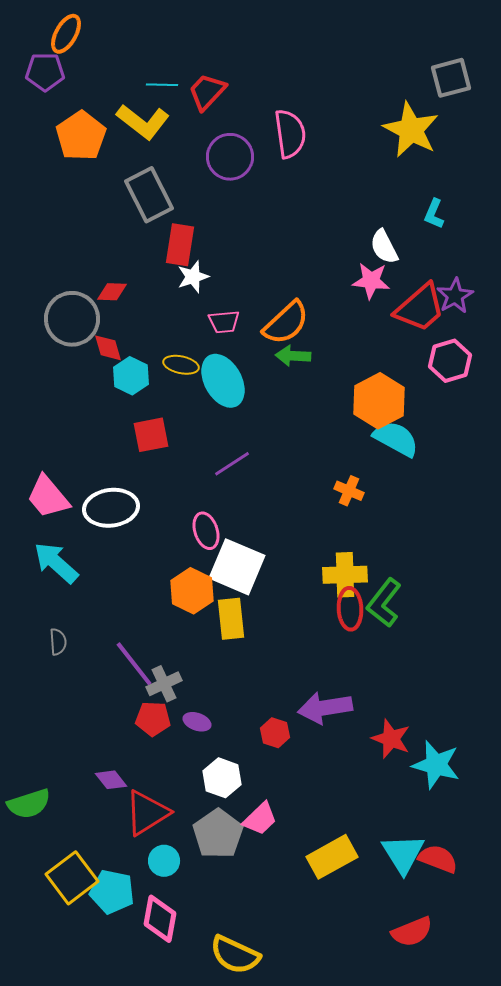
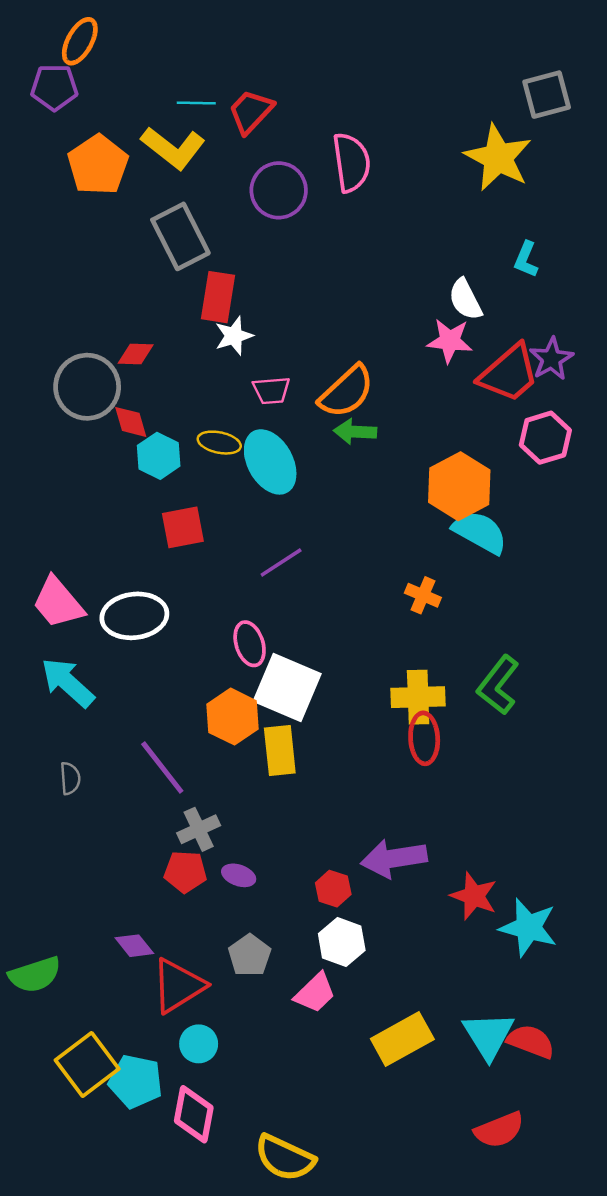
green L-shape: (384, 603) -> (498, 685), moved
purple line: (134, 664) -> (162, 767), moved
white hexagon: (222, 778) -> (342, 942), moved
gray pentagon: (218, 834) -> (250, 955), moved, size x0.7

